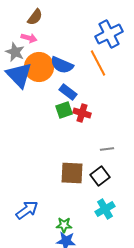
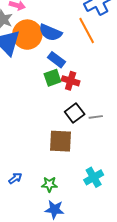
black square: (100, 176) -> (75, 113), moved
blue arrow: (27, 210) -> (15, 178), size x0.6
green star: (64, 225) -> (49, 184), moved

